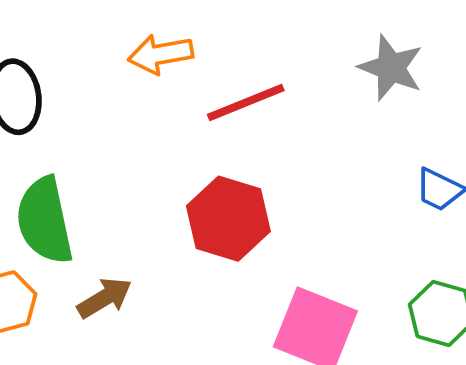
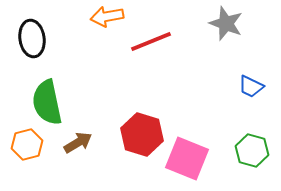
red hexagon: (228, 219) -> (142, 134), moved

